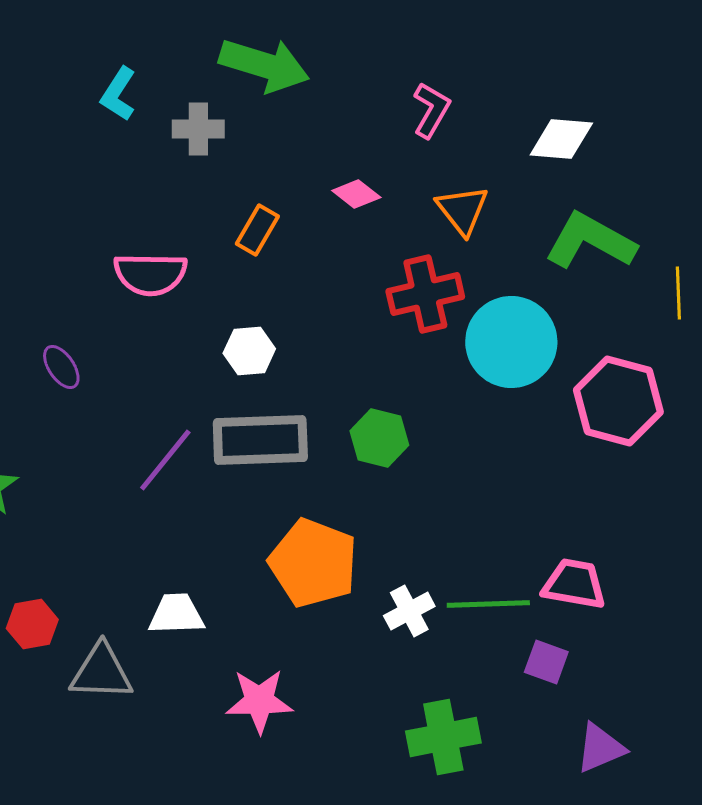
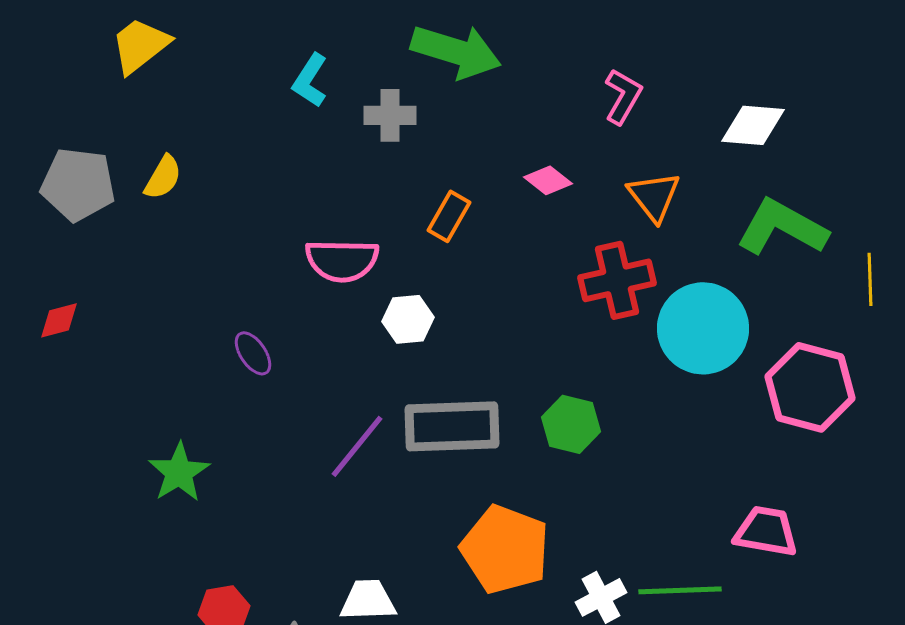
white hexagon: (249, 351) -> (408, 319), moved
pink trapezoid: (574, 584) -> (766, 531), moved

